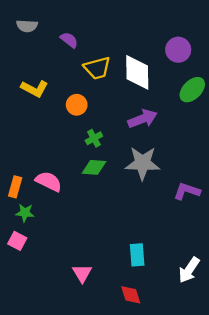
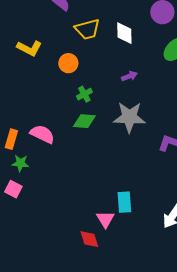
white diamond: (137, 72) -> (124, 33), size x0.7
purple arrow: (143, 119) -> (129, 76), size x0.6
pink triangle: (82, 273) -> (105, 219), moved
red diamond: (131, 295) -> (89, 239), moved

